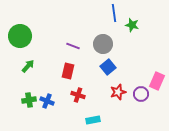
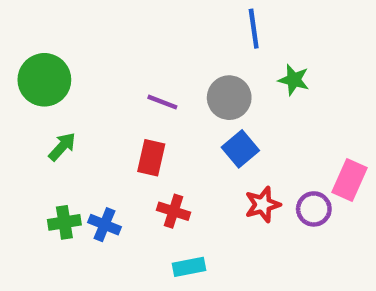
green star: (132, 25) -> (294, 80), moved
cyan rectangle: (93, 120) -> (189, 267), moved

